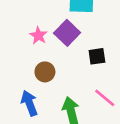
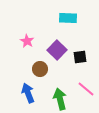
purple square: (67, 33) -> (57, 50), moved
pink star: (38, 35) -> (27, 41), moved

